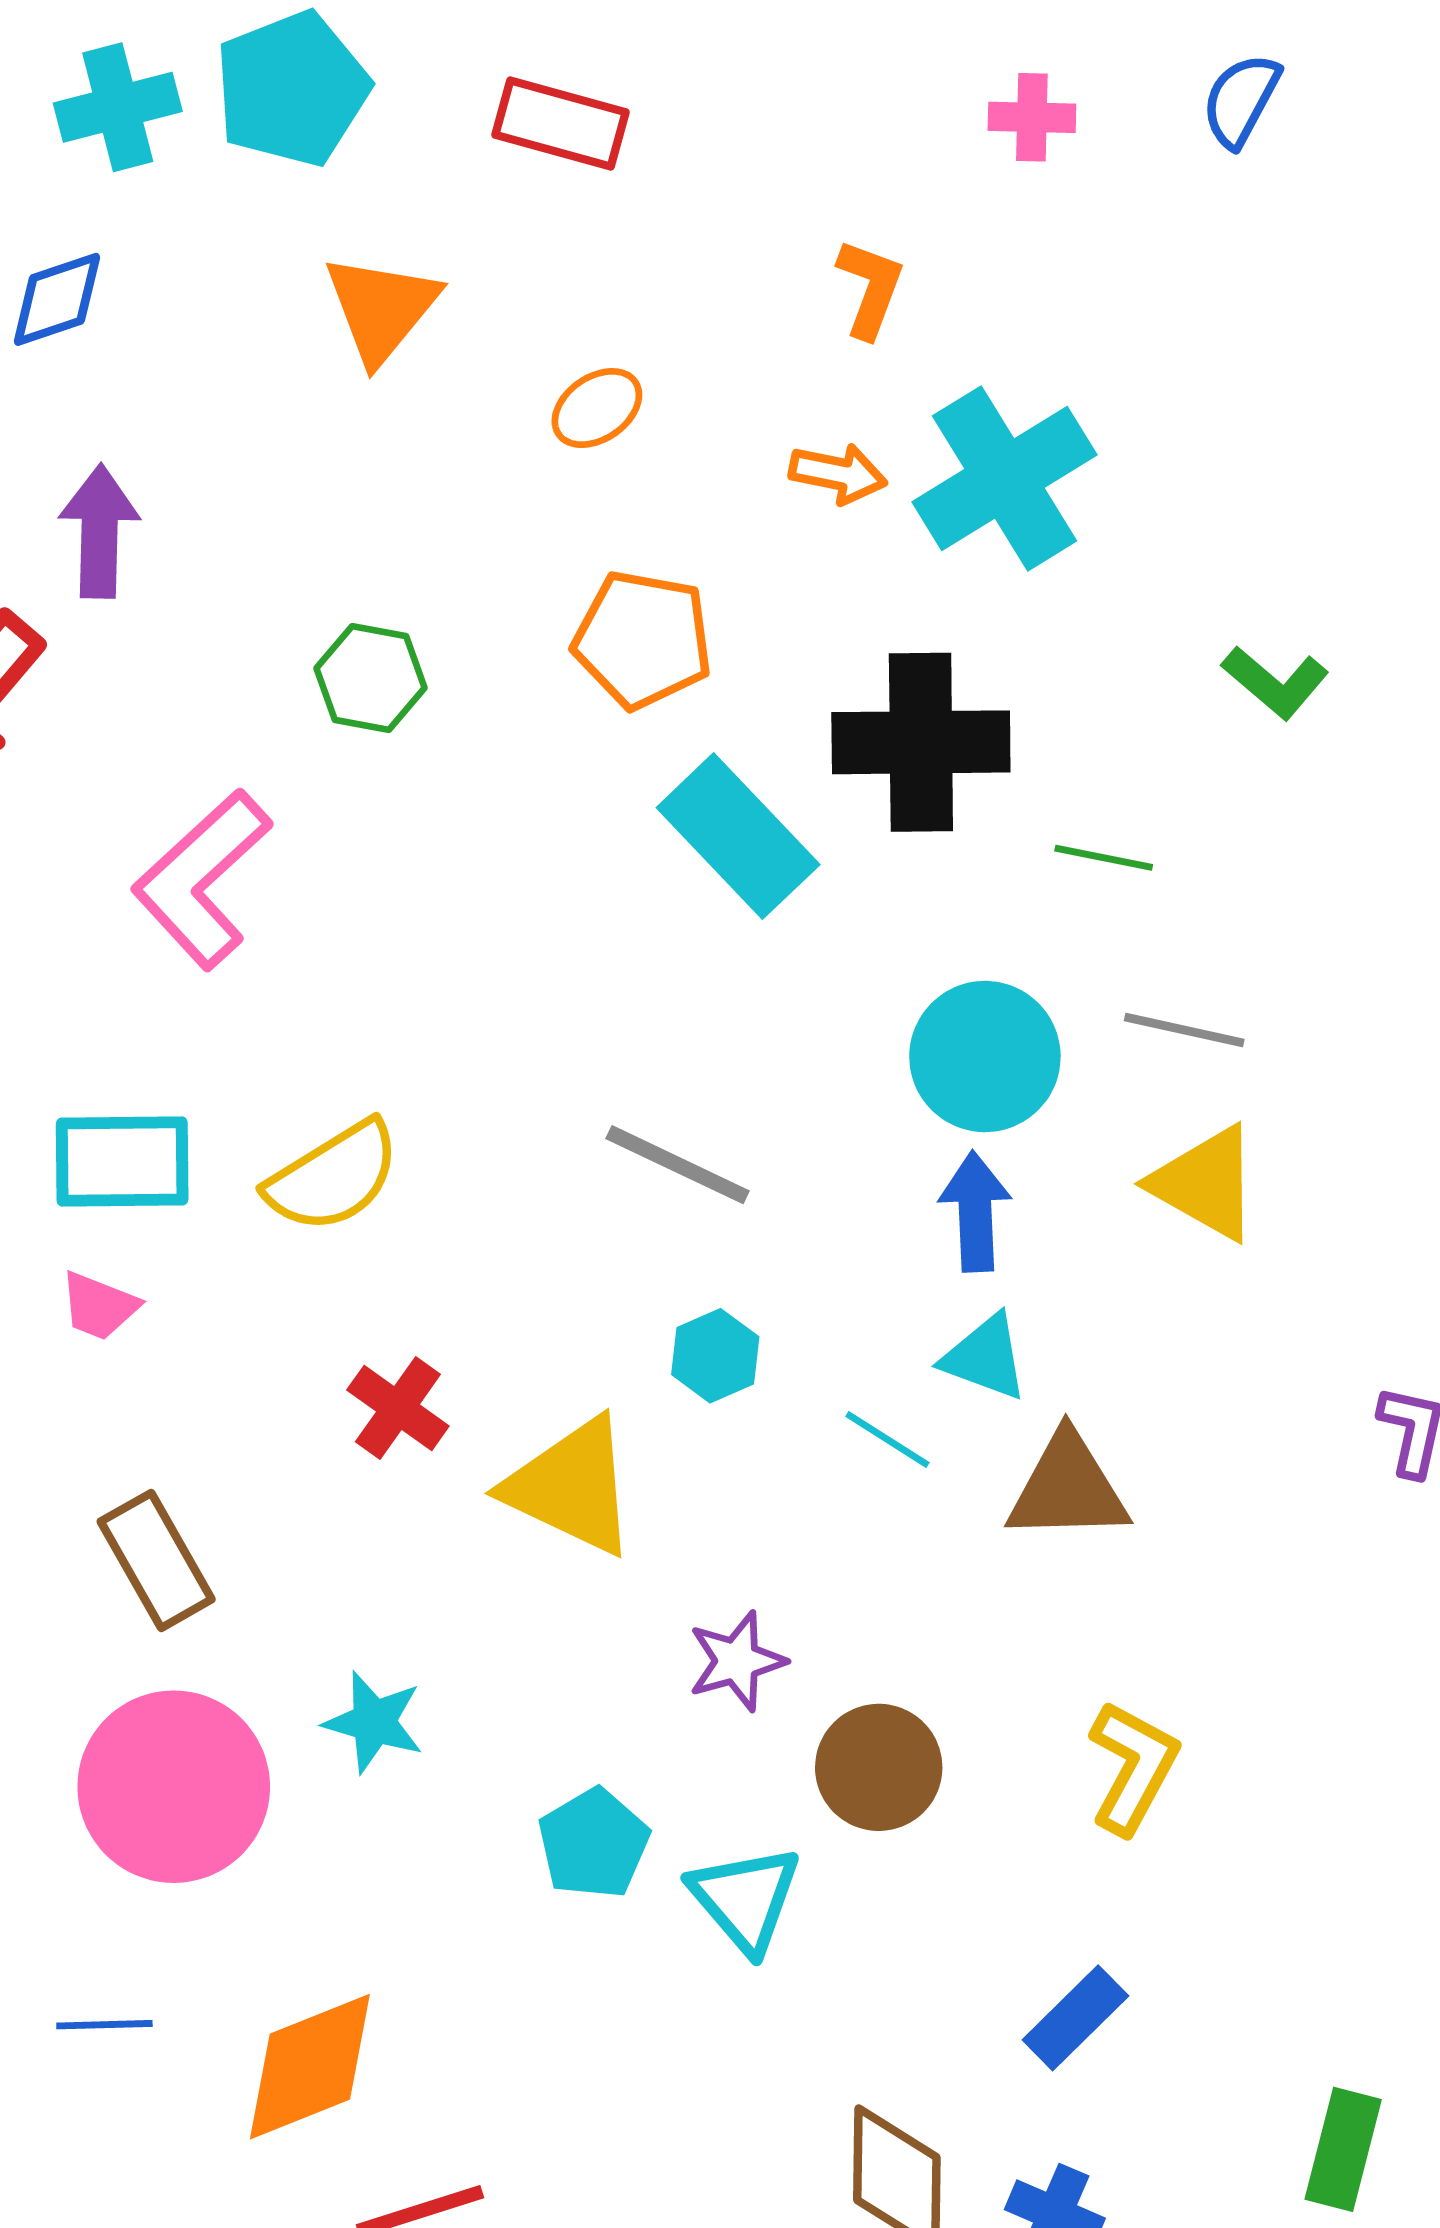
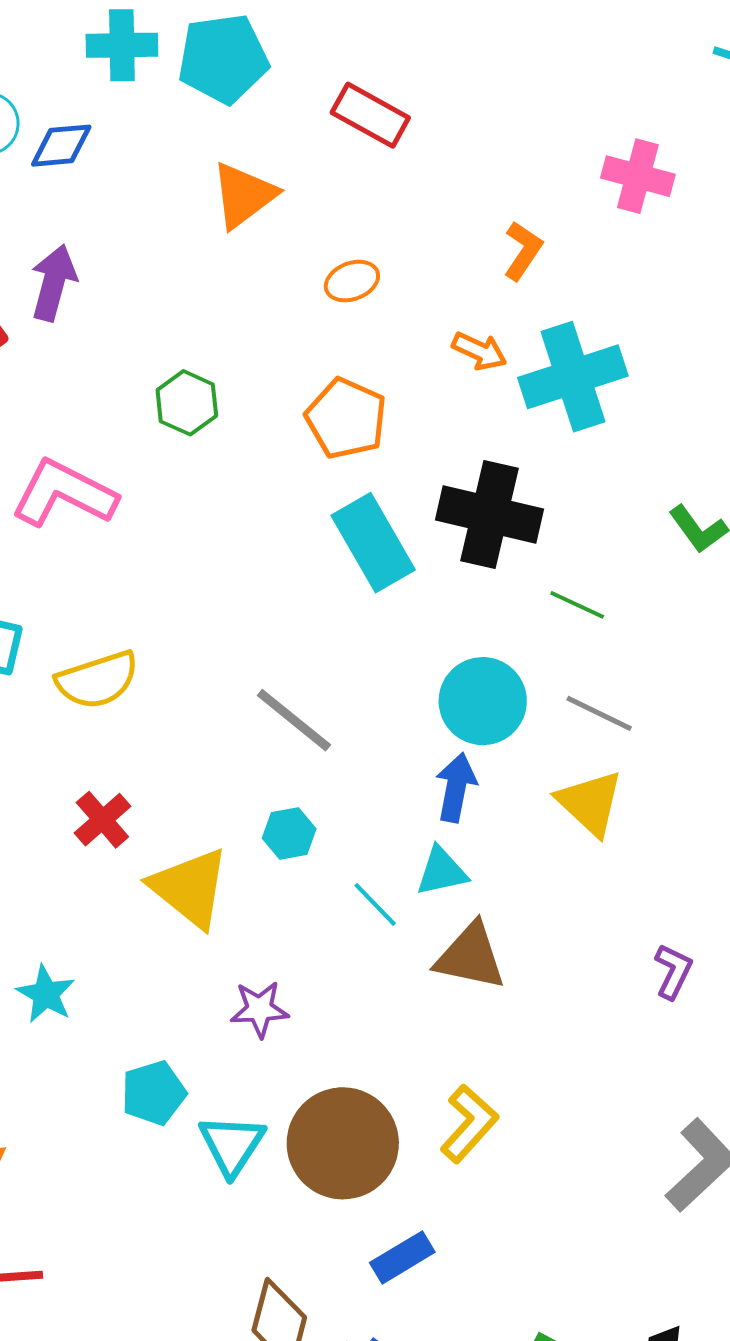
pink cross: (1032, 117) -> (638, 176), size x1.4
pink L-shape: (202, 879) -> (64, 494), turned 56
cyan triangle: (985, 1357) -> (442, 871), turned -46
brown circle: (879, 1767) -> (343, 1143), moved, size x1.5

